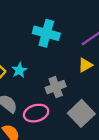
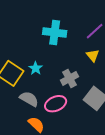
yellow triangle: (85, 65) -> (93, 55), turned -32

